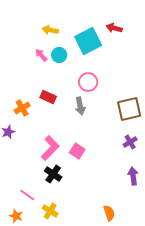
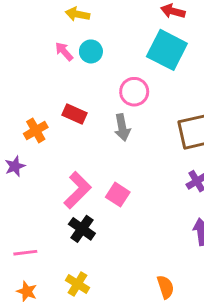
cyan square: (88, 41) -> (167, 50), moved, turned -36
pink line: (27, 195) -> (25, 253), moved, turned -42

